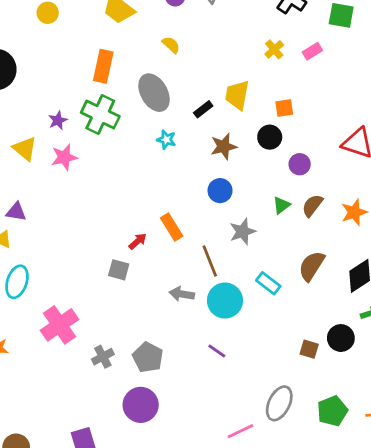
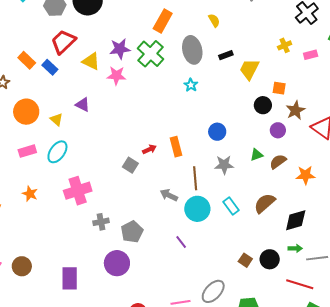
black rectangle: (203, 109) -> (226, 55), moved
purple star: (58, 120) -> (120, 49), size x1.5
brown star: (224, 146) -> (296, 110), moved, turned -30
yellow triangle: (25, 149) -> (91, 61), turned -30
purple triangle: (16, 212) -> (83, 105), moved

